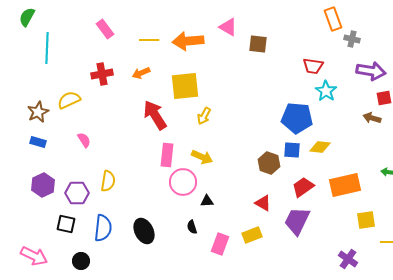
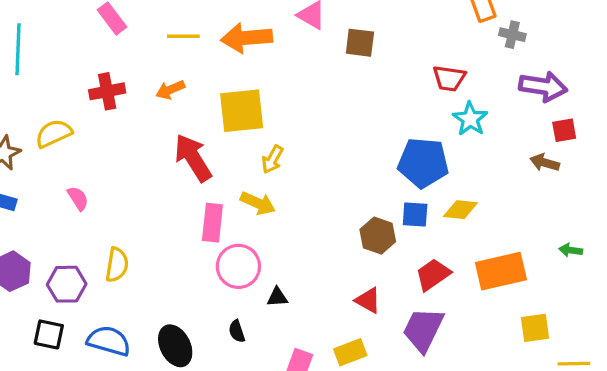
yellow arrow: (202, 157) -> (258, 203), moved
black semicircle: (192, 227) -> (237, 331), moved
blue semicircle: (103, 228) -> (109, 341), turned -80

